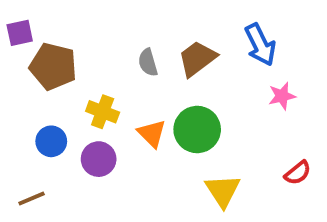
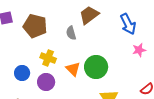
brown trapezoid: (197, 59) -> (89, 15), moved
brown pentagon: (53, 66) -> (35, 26), moved

